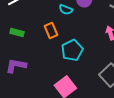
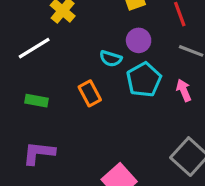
cyan pentagon: (72, 50) -> (144, 80), moved

